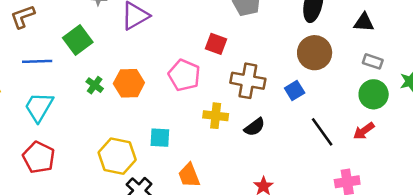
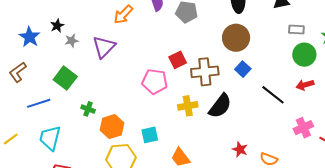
red square: (216, 44) -> (178, 60), moved, turned -30
brown circle: (315, 53) -> (236, 38), moved
orange hexagon: (129, 83) -> (112, 127), moved
black semicircle: (255, 127) -> (220, 106), size x1.5
red arrow: (364, 131) -> (305, 85), turned 36

